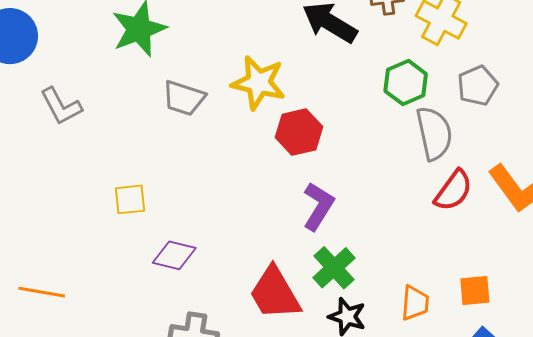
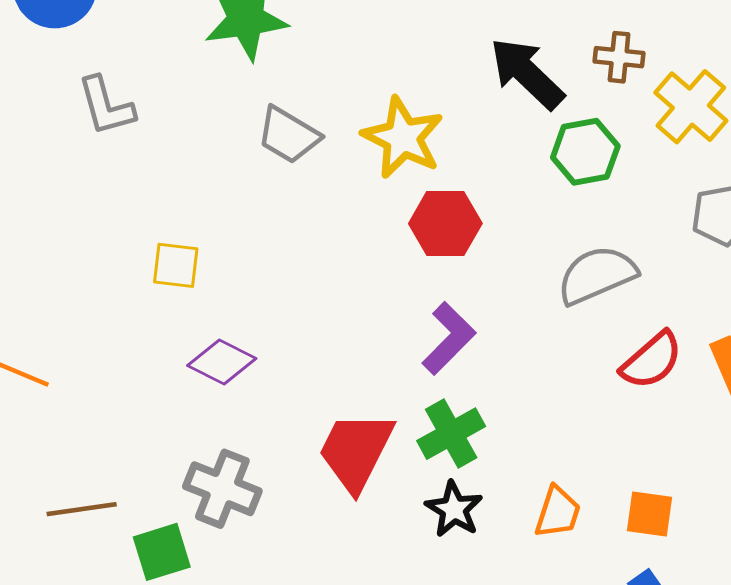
green hexagon: (406, 82) -> (585, 152), moved
gray semicircle: (434, 133) -> (597, 275), moved, turned -114
red trapezoid: (275, 293) -> (356, 451), turned 44

